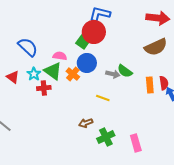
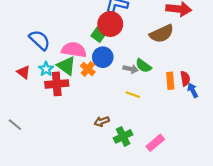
brown semicircle: (156, 47) -> (162, 34), moved
pink semicircle: (60, 56) -> (74, 50), size x1.6
red cross: (44, 88) -> (57, 84), size x1.5
yellow line: (103, 98) -> (133, 95), moved
pink rectangle: (136, 143) -> (155, 143), turned 66

